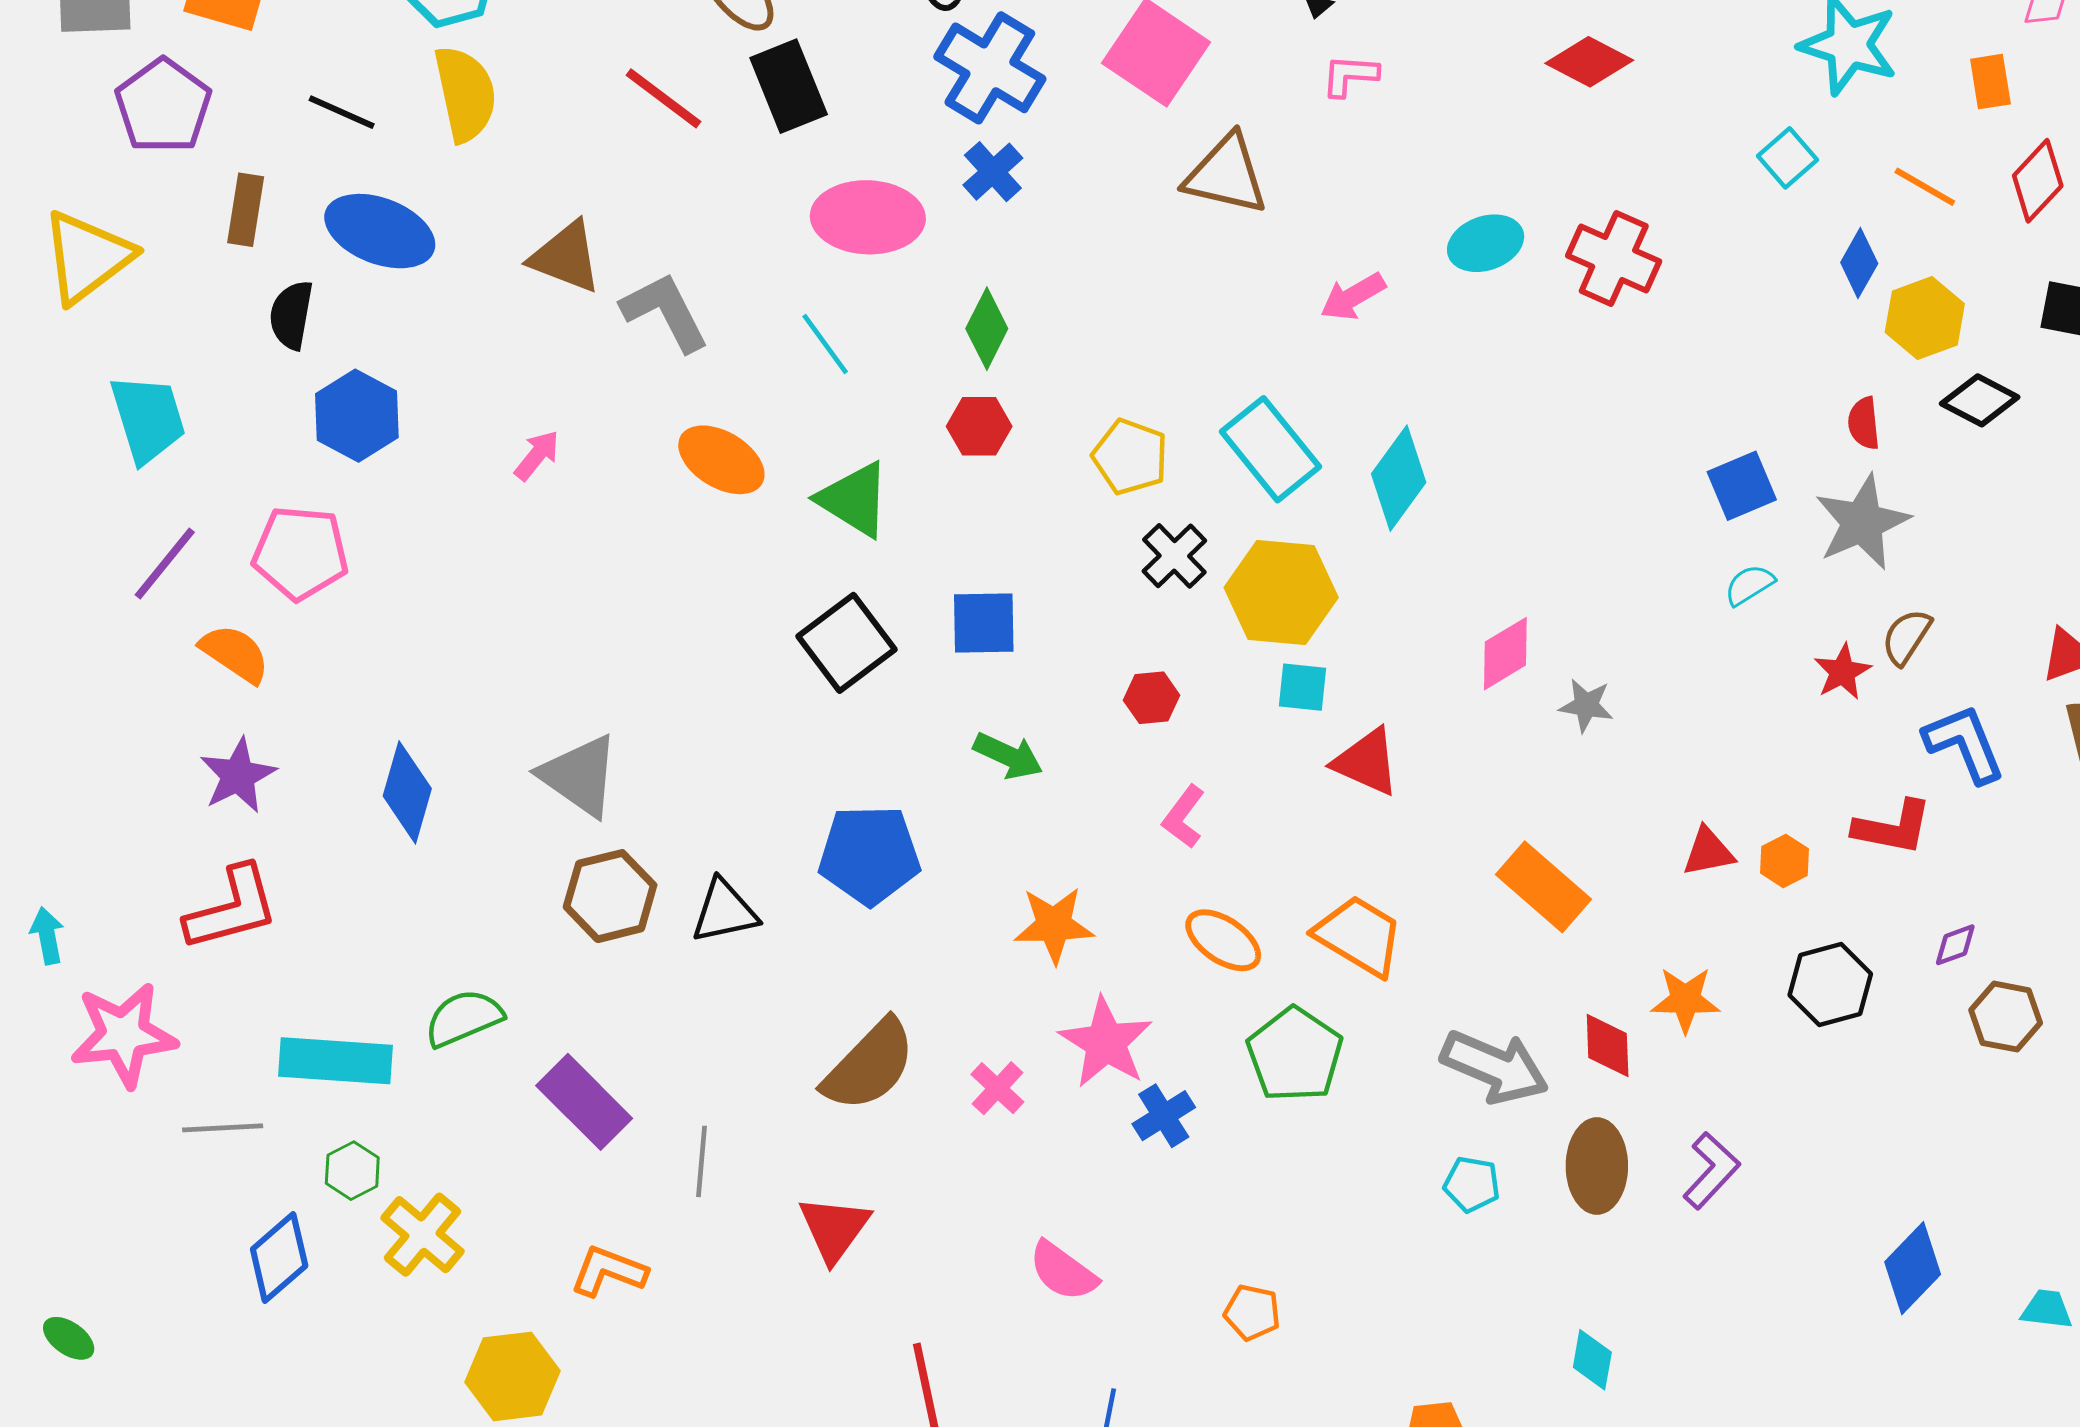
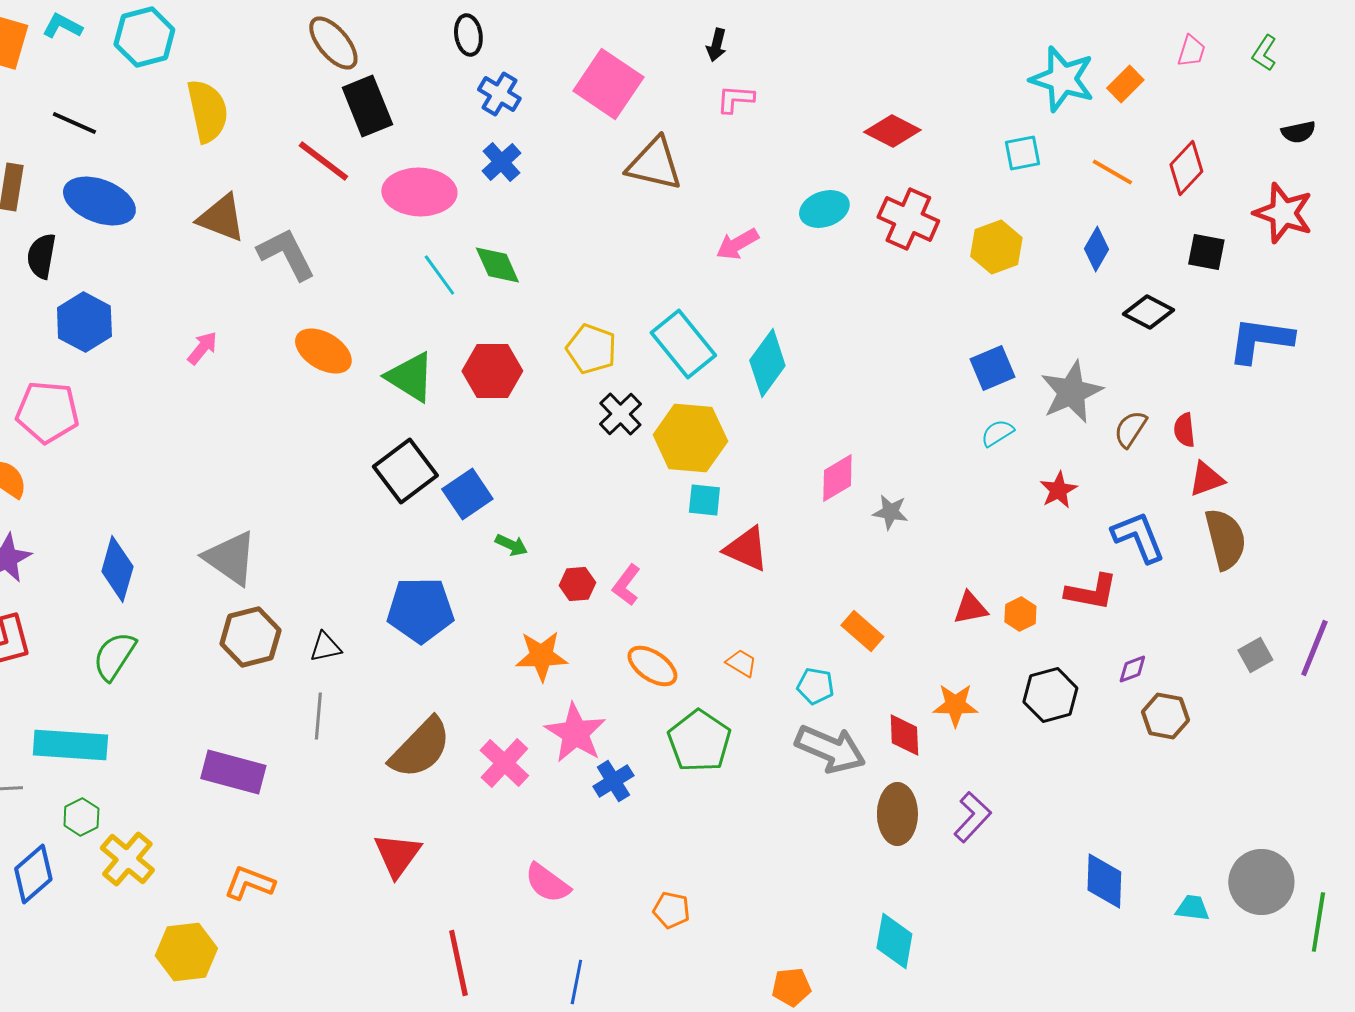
red diamond: (1589, 62) -> (892, 131), moved
blue cross: (990, 68) -> (499, 94), size x0.6
orange rectangle: (1990, 82) -> (1125, 84), moved, turned 54
yellow semicircle: (465, 94) -> (207, 111), moved
red line: (663, 98) -> (323, 161), moved
cyan square: (1788, 158) -> (1022, 153), turned 30
blue diamond: (1859, 263) -> (1096, 249), moved
yellow hexagon: (1925, 318) -> (996, 247), moved
green diamond: (987, 329) -> (497, 265), turned -51
cyan line: (825, 344) -> (439, 275), moved
red semicircle: (1864, 423) -> (1184, 430), moved
red hexagon: (979, 426) -> (492, 371), moved, size x1.4
blue square: (984, 623) -> (467, 494), moved, turned -33
brown semicircle: (1906, 637) -> (1130, 429), moved
red hexagon: (1152, 698) -> (577, 584), moved
green arrow: (1008, 756) -> (511, 545), size x0.7
orange rectangle: (1543, 887) -> (862, 631), size x0.7
black triangle: (724, 911) -> (325, 647), size x0.7
orange trapezoid: (1359, 936) -> (741, 663), size x0.5
green semicircle: (464, 1018) -> (114, 656), moved, turned -34
pink cross: (997, 1088) -> (504, 763), size x1.4
purple rectangle: (584, 1102) -> (233, 772), turned -30
gray line: (702, 1161) -> (318, 716), moved
cyan pentagon: (1472, 1184) -> (815, 686), moved
blue diamond: (1913, 1268) -> (1104, 881), turned -42
cyan diamond: (1592, 1360) -> (894, 941), size x1.4

